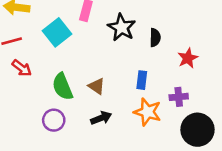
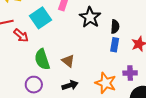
red arrow: (22, 68) -> (21, 35), moved
blue rectangle: (142, 80) -> (115, 45), moved

